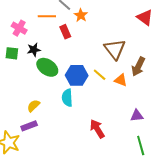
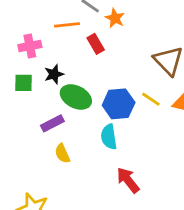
pink cross: (19, 28) -> (30, 46), turned -35
yellow semicircle: (33, 106) -> (62, 153), turned -64
purple rectangle: (29, 126) -> (52, 123), moved
red arrow: (97, 129) -> (128, 180), moved

